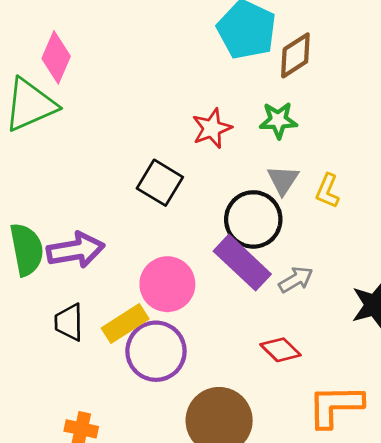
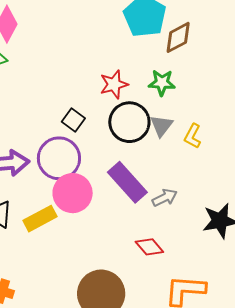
black square: (160, 183) -> (73, 120), size x0.7
black circle: (253, 219) -> (129, 122), moved
purple circle: (156, 351) -> (59, 158), moved

